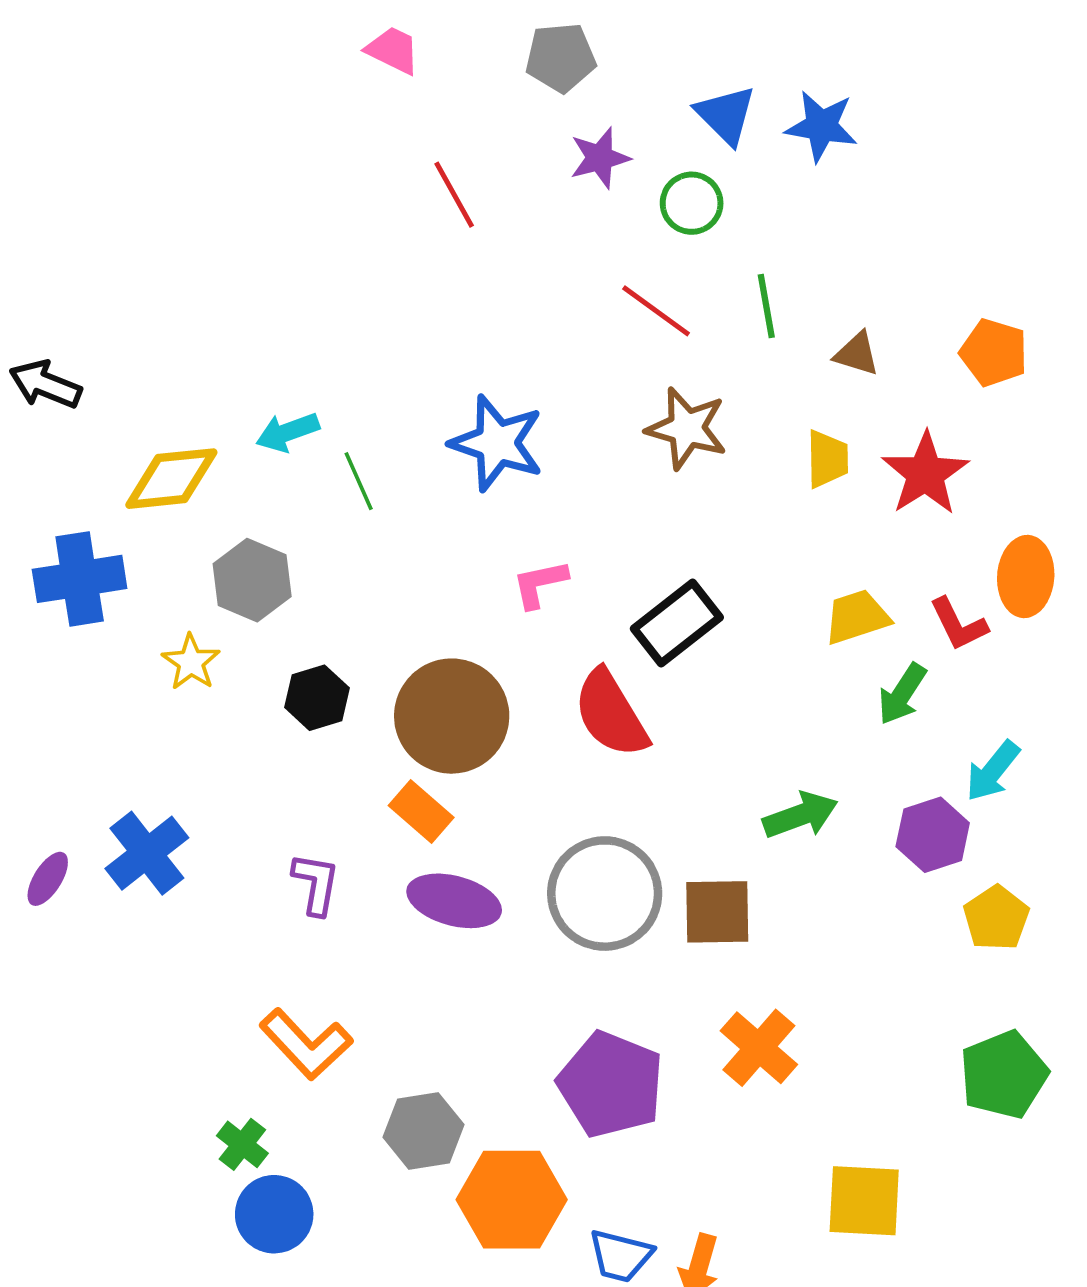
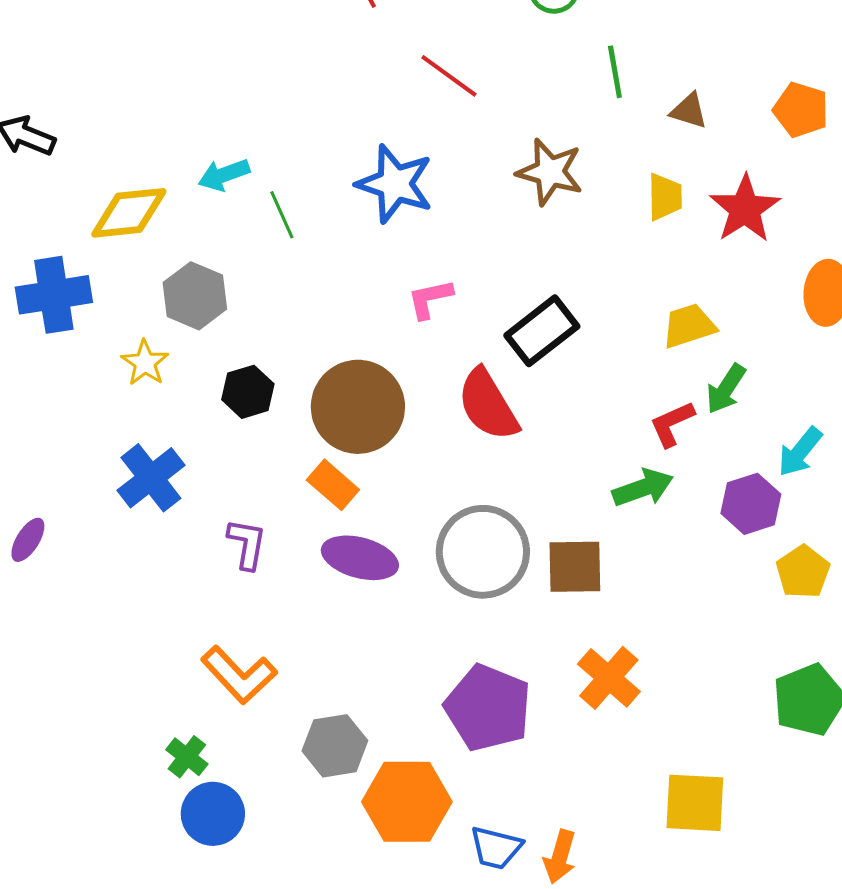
red line: (656, 311) -> (449, 76), moved
red L-shape: (958, 624) -> (672, 424), moved, turned 92
blue cross: (147, 853) -> (151, 478), moved

